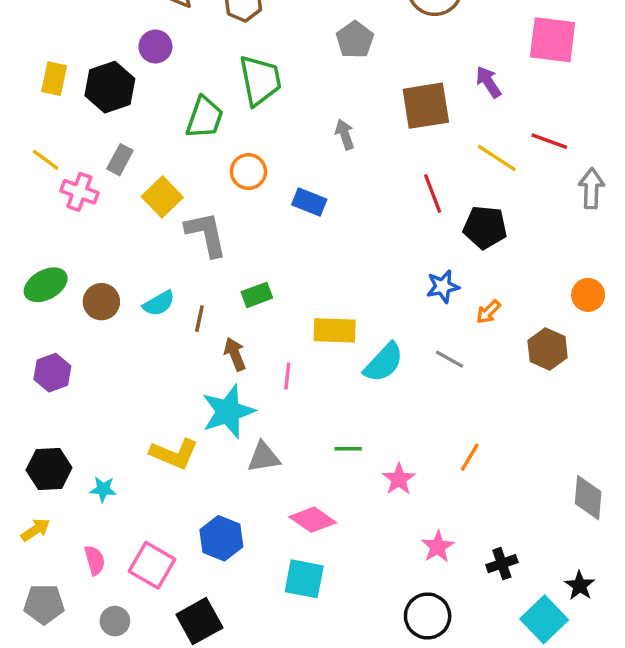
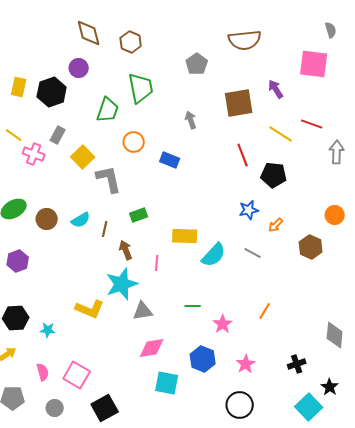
pink diamond: (313, 520) -> (152, 348), moved, turned -44
blue hexagon: (221, 538) -> (203, 359), moved
black cross: (502, 564) -> (297, 364), moved

